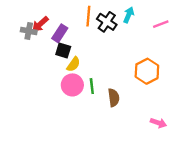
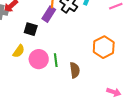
purple rectangle: (60, 33) -> (49, 14), moved
yellow semicircle: (73, 64) -> (19, 51), moved

